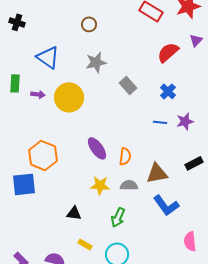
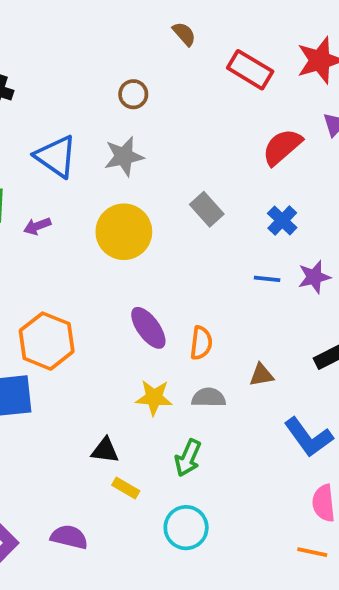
gray star: (96, 62) -> (124, 156), moved
purple arrow: (38, 94) -> (37, 226), turned 152
yellow circle: (69, 97) -> (124, 232), moved
brown triangle: (157, 173) -> (261, 375), size x0.6
blue L-shape: (166, 205) -> (309, 437), moved
yellow rectangle: (85, 244) -> (126, 488), moved

